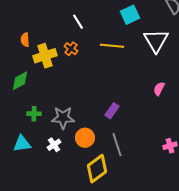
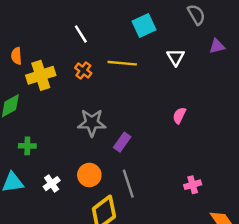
white triangle: (156, 41) -> (176, 57), size x0.6
orange cross: (71, 49) -> (83, 70), moved
gray star: (63, 118) -> (92, 123), moved

